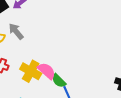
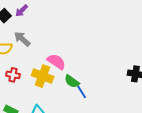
pink semicircle: (47, 71) -> (56, 62), moved

